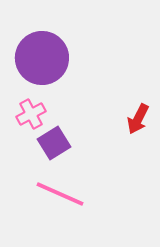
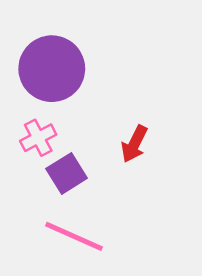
red arrow: (138, 119) -> (134, 144), moved

